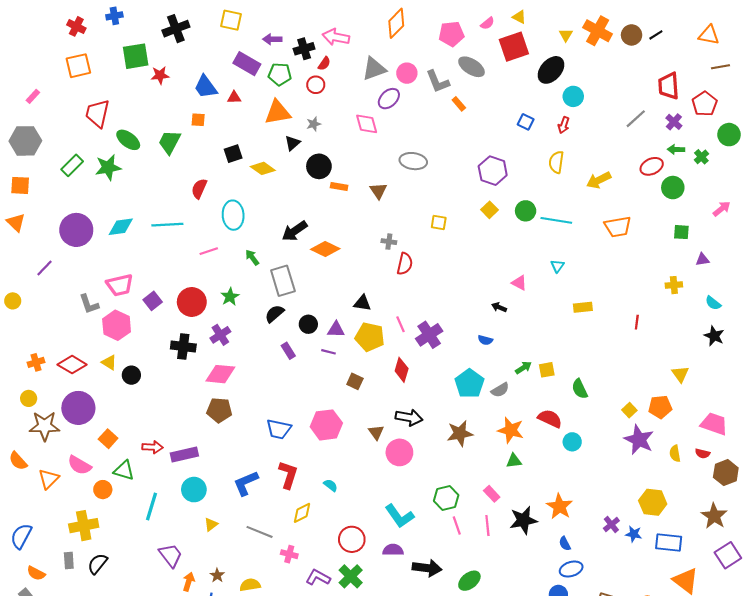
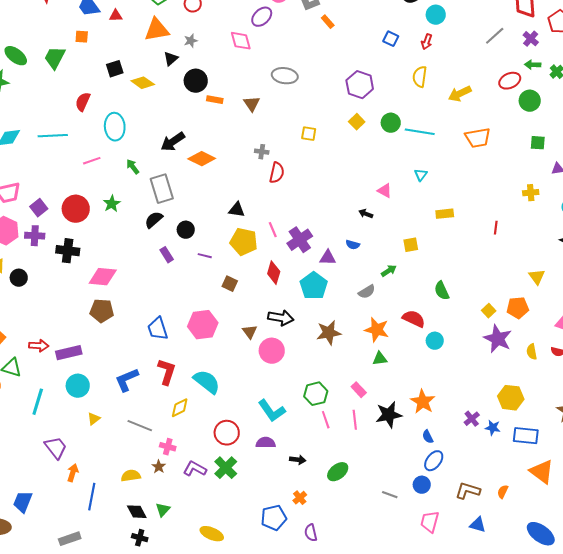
purple triangle: (336, 330) -> (328, 258), moved
purple cross: (220, 335) -> (35, 236), moved, turned 36
yellow square: (547, 370) -> (411, 245), moved
cyan pentagon: (469, 384) -> (314, 286), moved
blue trapezoid: (279, 429) -> (158, 329), turned 60
cyan semicircle: (331, 485) -> (207, 382), size x2.0
black arrow: (427, 568) -> (298, 460), size x0.6
blue ellipse: (571, 569) -> (434, 461), turned -35
brown star: (217, 575) -> (159, 467), moved

